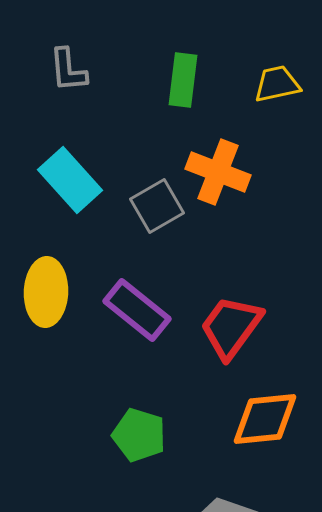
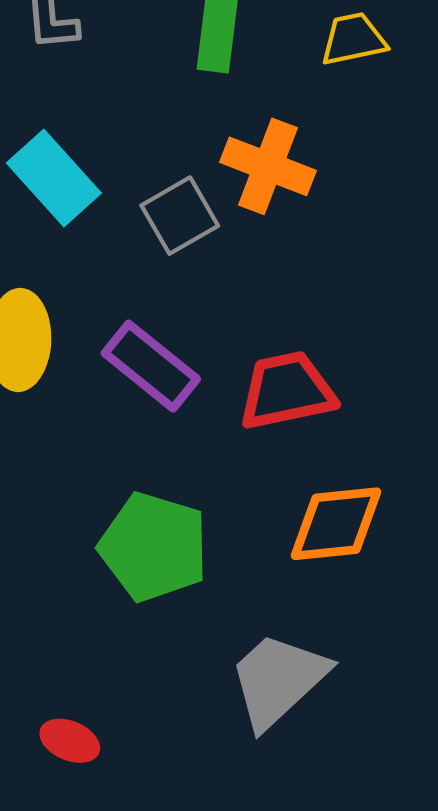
red trapezoid: (231, 327) -> (287, 391), turned 42
green pentagon: (139, 435) -> (154, 547), size x1.4

